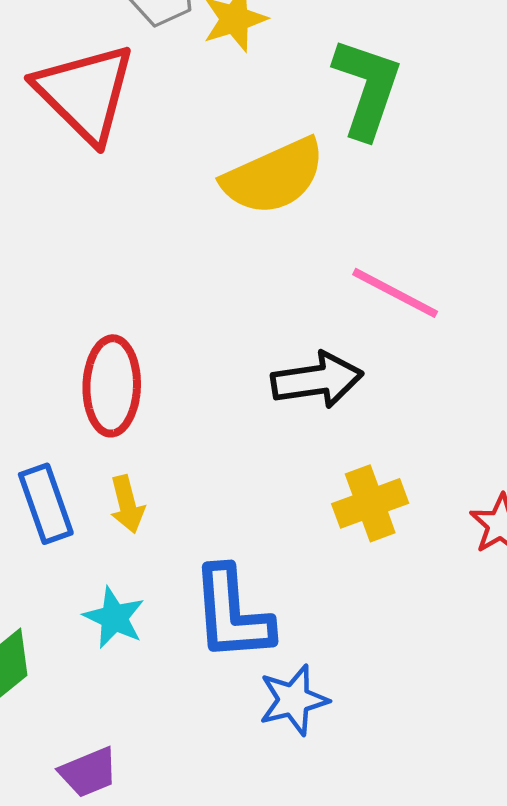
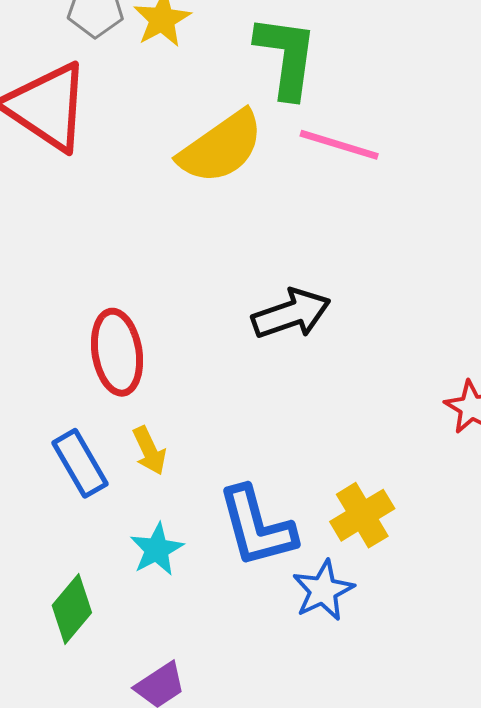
pink line: (395, 293) -> (339, 145), moved
yellow cross: (370, 503) -> (362, 515), moved
cyan star: (114, 618) -> (157, 549), turned 30

